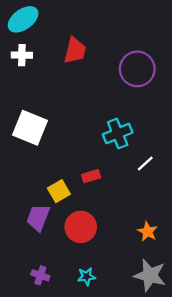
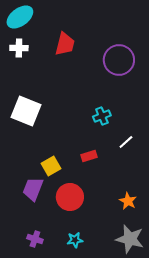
cyan cross: (118, 134) -> (102, 116), size x0.7
red rectangle: (91, 176) -> (89, 156), moved

